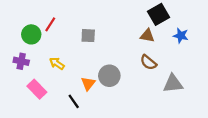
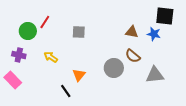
black square: (158, 14) -> (165, 16), moved, turned 36
blue star: (181, 36) -> (154, 34), moved
gray circle: (109, 76) -> (114, 68), moved
pink rectangle: (37, 89) -> (13, 80), moved

